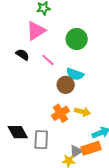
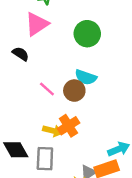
pink line: (48, 60) -> (47, 89), moved
yellow arrow: (82, 112) -> (53, 131), moved

